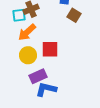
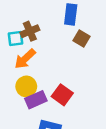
red square: (50, 49) -> (62, 95), moved, turned 36
purple rectangle: (38, 76) -> (36, 100), moved

